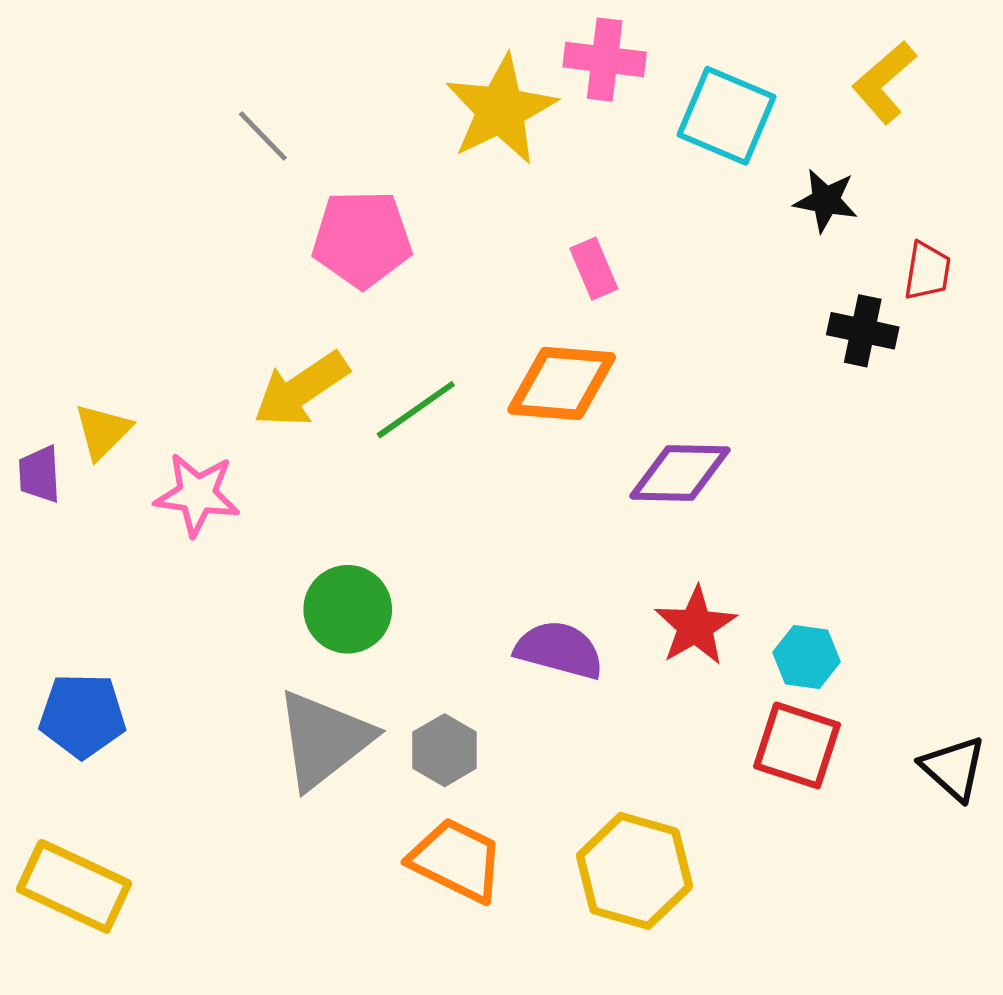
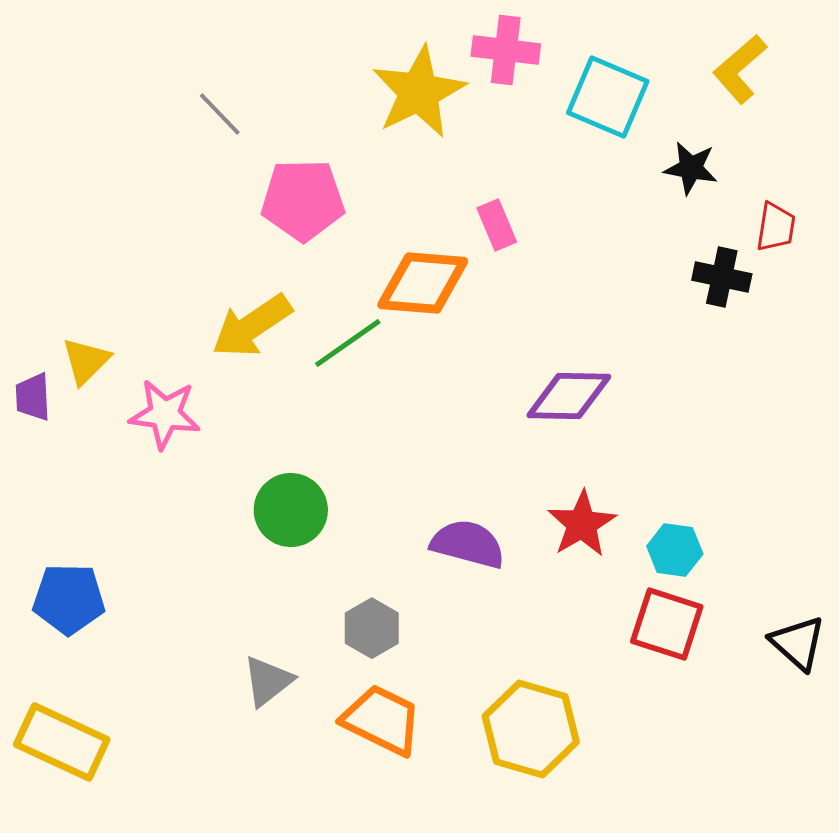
orange diamond: (562, 383) -> (423, 283), moved
gray triangle: (324, 739) -> (268, 681), moved, size x0.6

